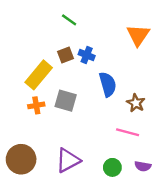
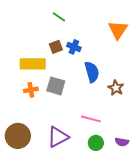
yellow rectangle: (39, 75) -> (33, 64), turned 50
pink line: (128, 132) -> (91, 119), moved

